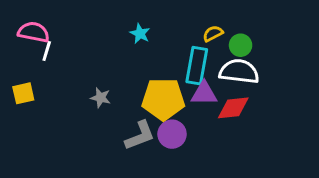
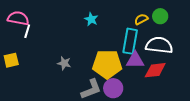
green circle: (241, 45) -> (160, 16), moved

